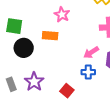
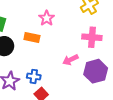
blue cross: (88, 72) -> (34, 76), moved

